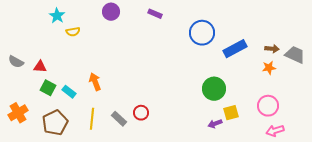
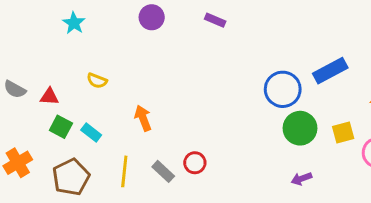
yellow semicircle: (73, 32) -> (97, 81), moved, turned 32
blue circle: (202, 33) -> (283, 89), moved
orange arrow: (95, 82) -> (143, 118), moved
yellow square: (231, 113) -> (343, 133), moved

